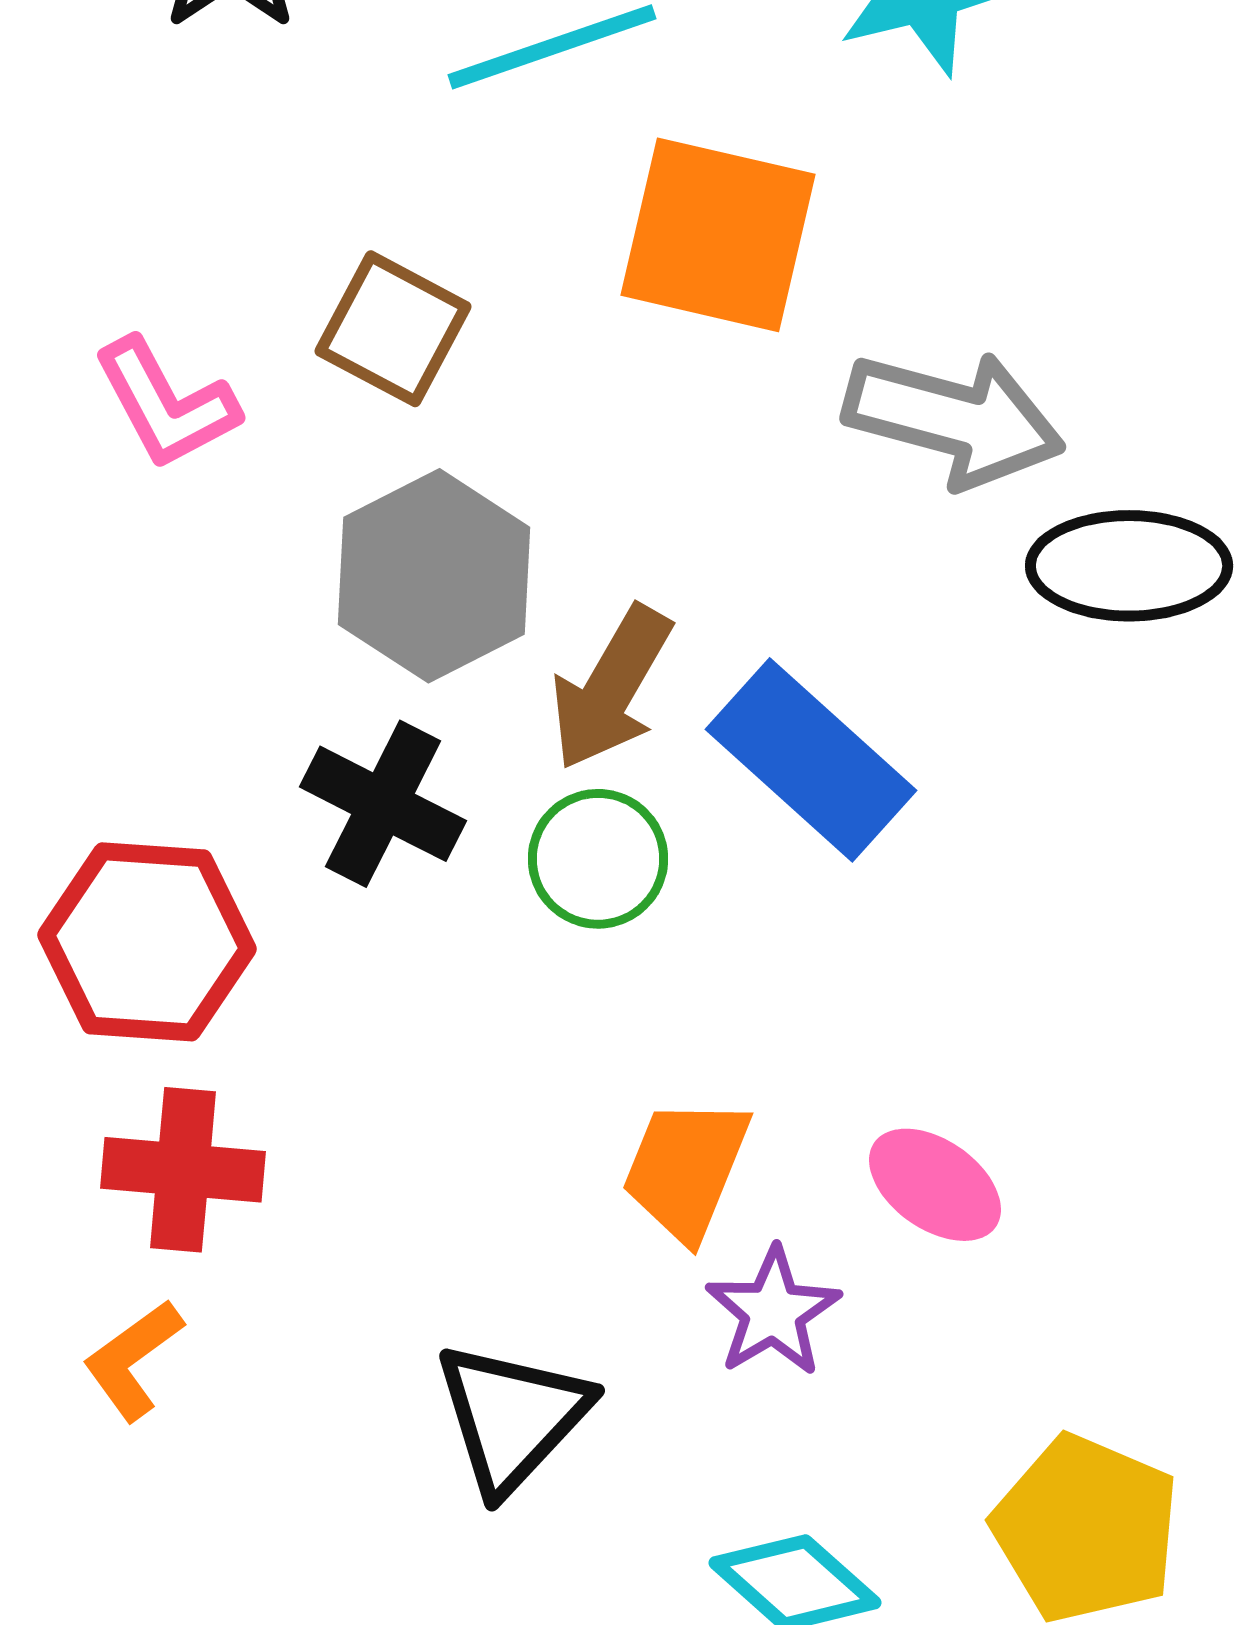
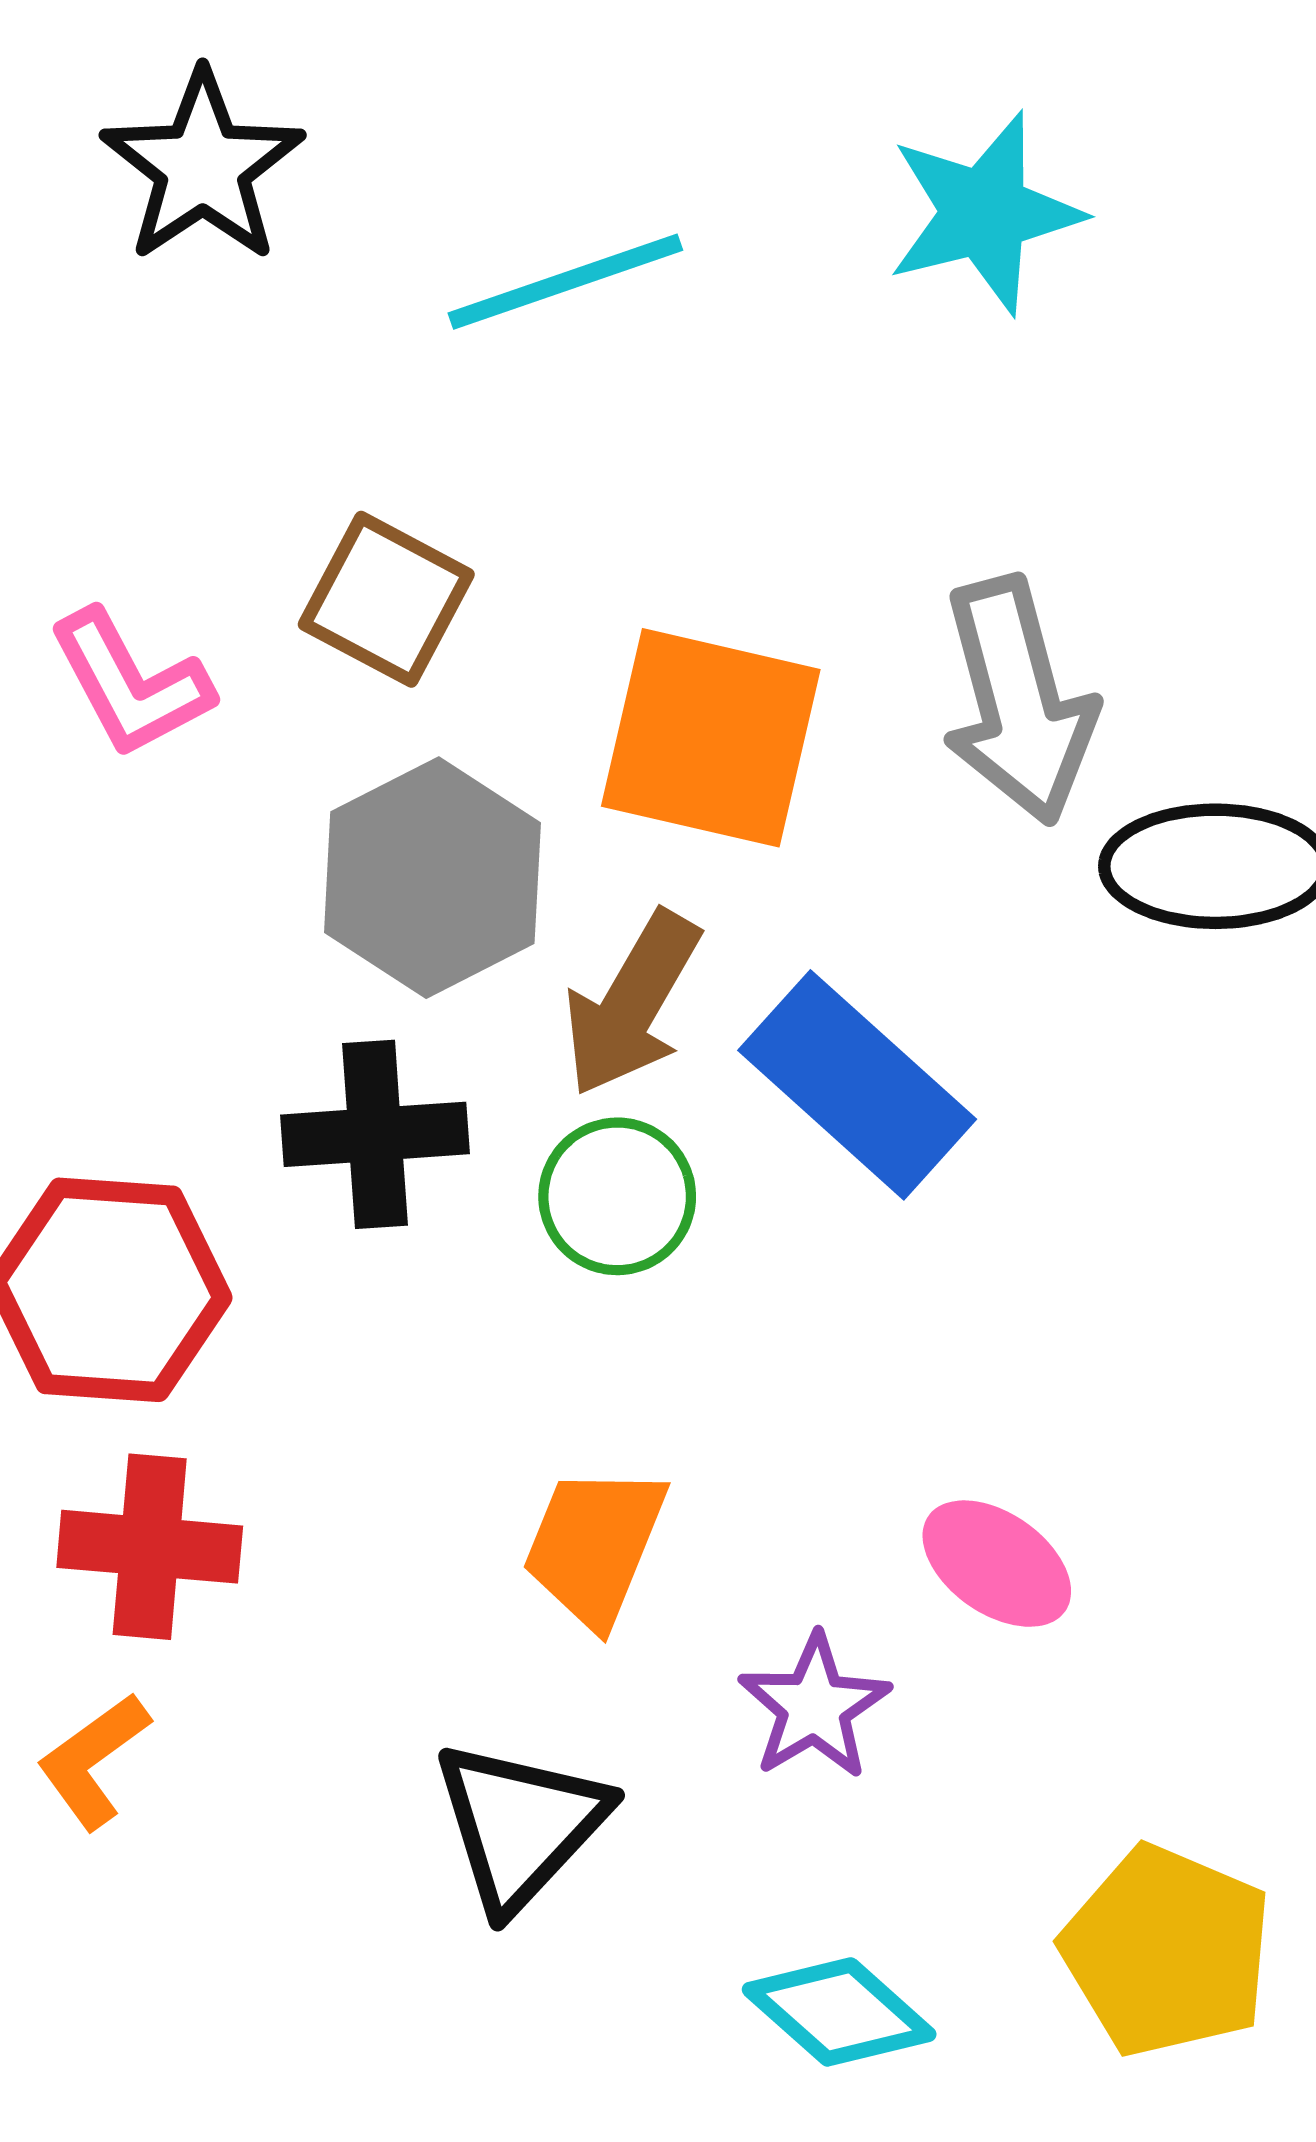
orange square: (718, 235) -> (711, 738), moved
gray arrow: (954, 419) -> (1018, 701), turned 60
black cross: (383, 804) -> (375, 1134), turned -31
orange trapezoid: (686, 1169) -> (595, 1546), moved

